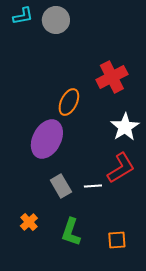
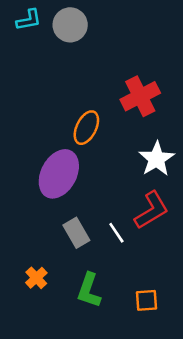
white line: (93, 186) -> (116, 233), turned 60

